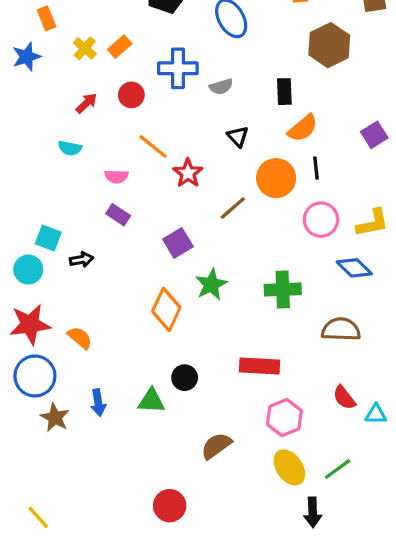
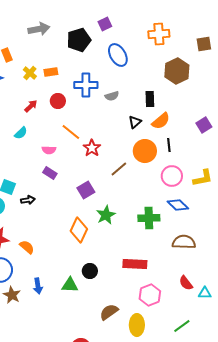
orange rectangle: (120, 47) -> (51, 72), turned 32
black triangle: (238, 136) -> (135, 122), moved, turned 32
cyan semicircle: (70, 148) -> (21, 133), turned -56
blue diamond: (354, 268) -> (178, 205), moved
yellow ellipse: (289, 467) -> (137, 325), moved, turned 35

